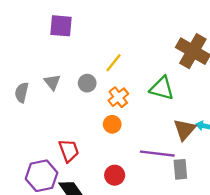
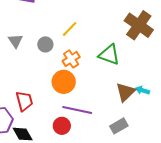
orange circle: (112, 124) -> (64, 82), size x1.5
purple line: (157, 154) -> (77, 110), moved
gray rectangle: (180, 169) -> (119, 126), turned 60

